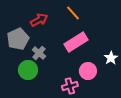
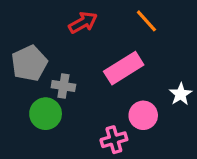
orange line: (73, 13) -> (146, 21), moved
red arrow: (39, 20) -> (83, 23), moved
gray cross: (39, 53) -> (63, 86), turned -32

